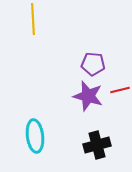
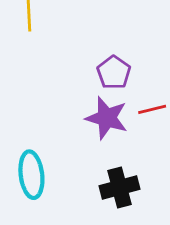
purple pentagon: (93, 64) -> (114, 73), turned 30

